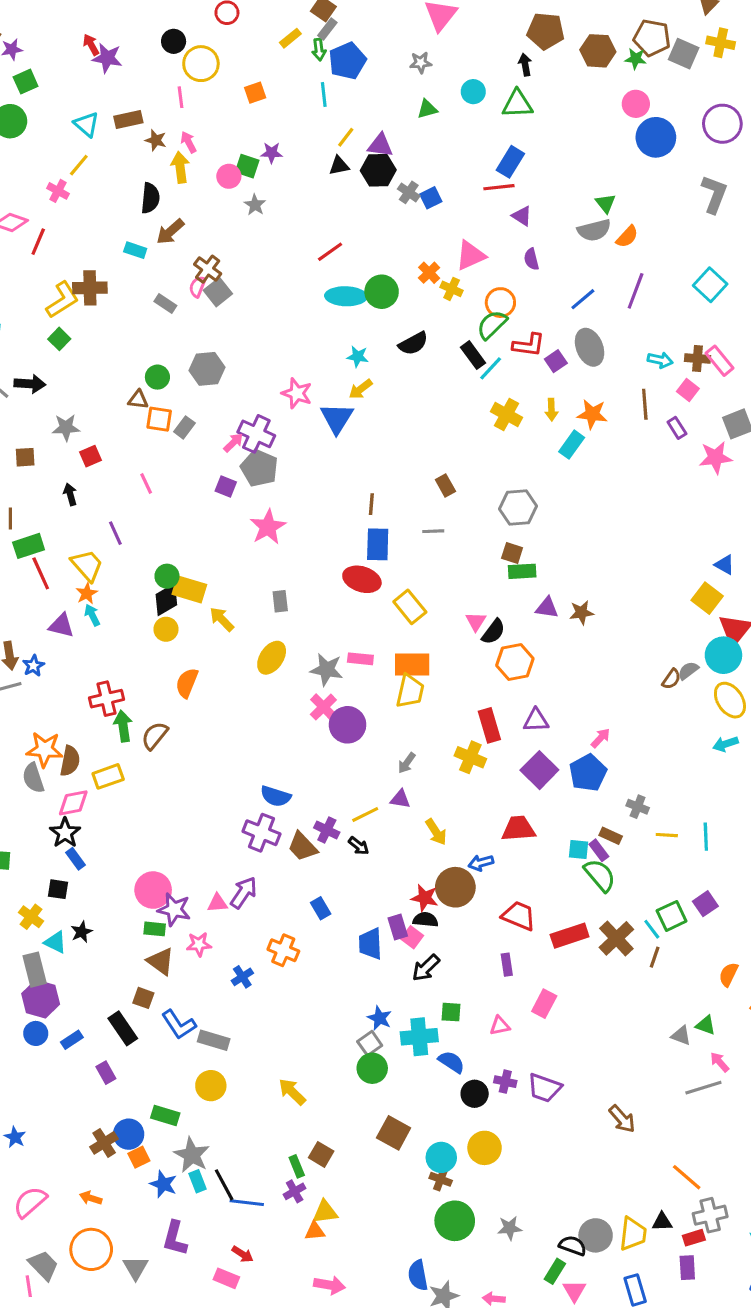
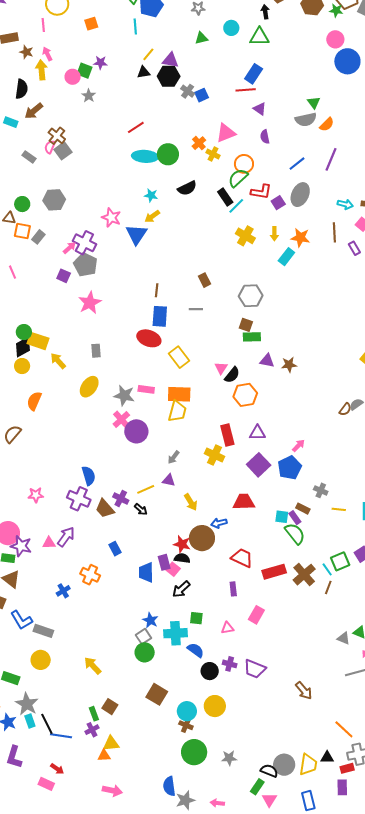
gray ellipse: (590, 347) -> (300, 195), turned 45
blue semicircle: (276, 796) -> (89, 476), turned -126
pink star: (199, 944) -> (36, 495), moved

